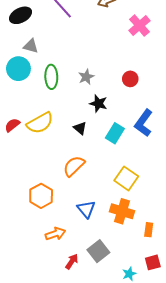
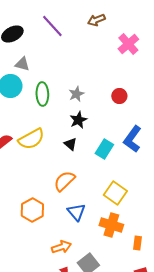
black star: (98, 104) -> (78, 120), moved, turned 30
blue triangle: (86, 209) -> (76, 212), moved
orange arrow: (55, 234) -> (61, 247), moved

